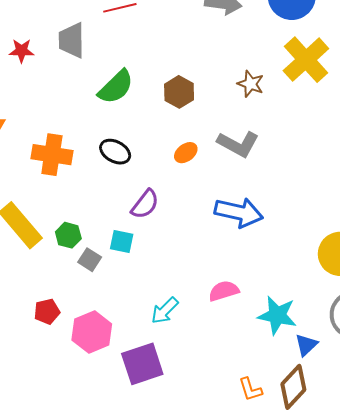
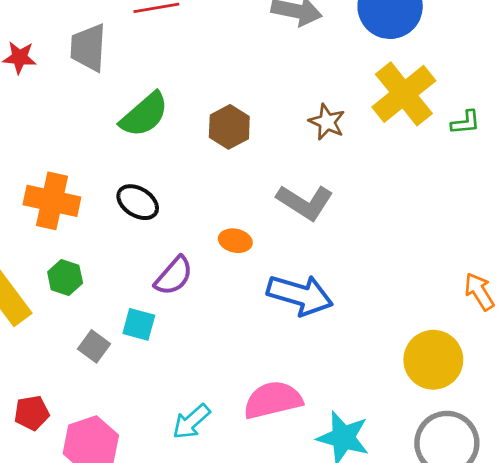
orange ellipse: (186, 153) -> (235, 241), moved, turned 45
green hexagon: (68, 235) -> (65, 278), moved
pink semicircle: (224, 291) -> (273, 400), size x1.4

